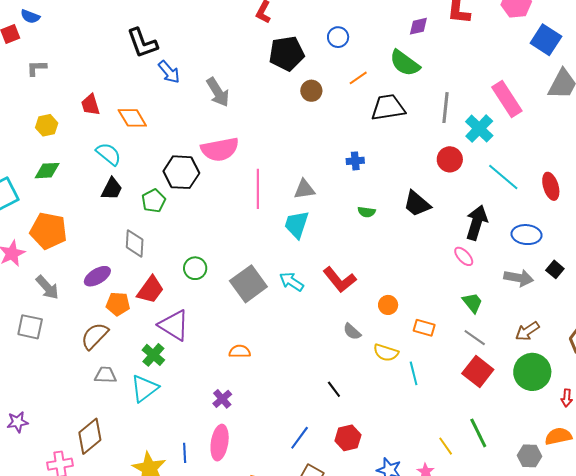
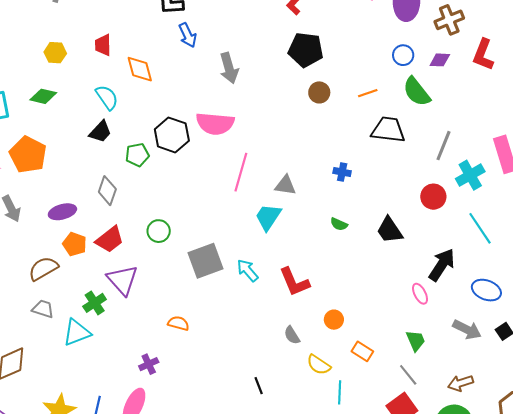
blue circle: (338, 37) -> (403, 55), moved

